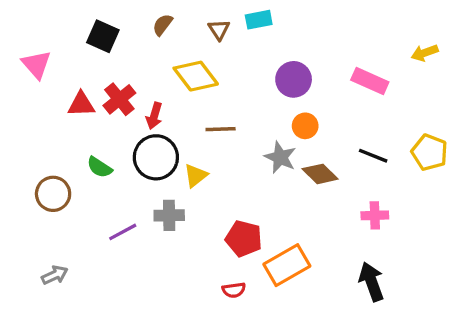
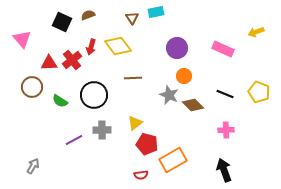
brown semicircle: (163, 25) -> (88, 15), moved, turned 32
red arrow: (154, 116) -> (91, 47), moved
yellow triangle: (196, 176) -> (135, 123), moved
brown circle: (53, 194) -> (32, 87), moved
gray arrow: (55, 275) -> (33, 166), turned -35

